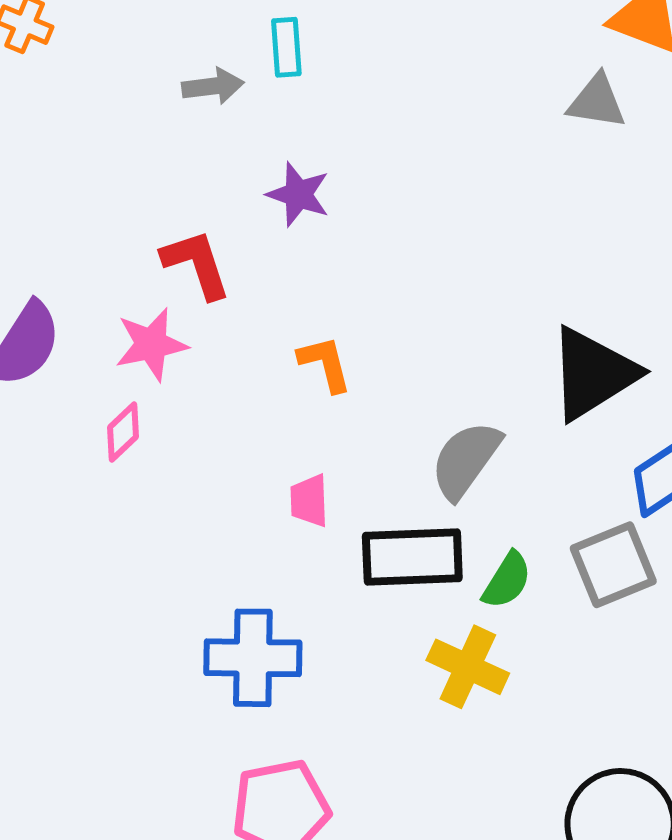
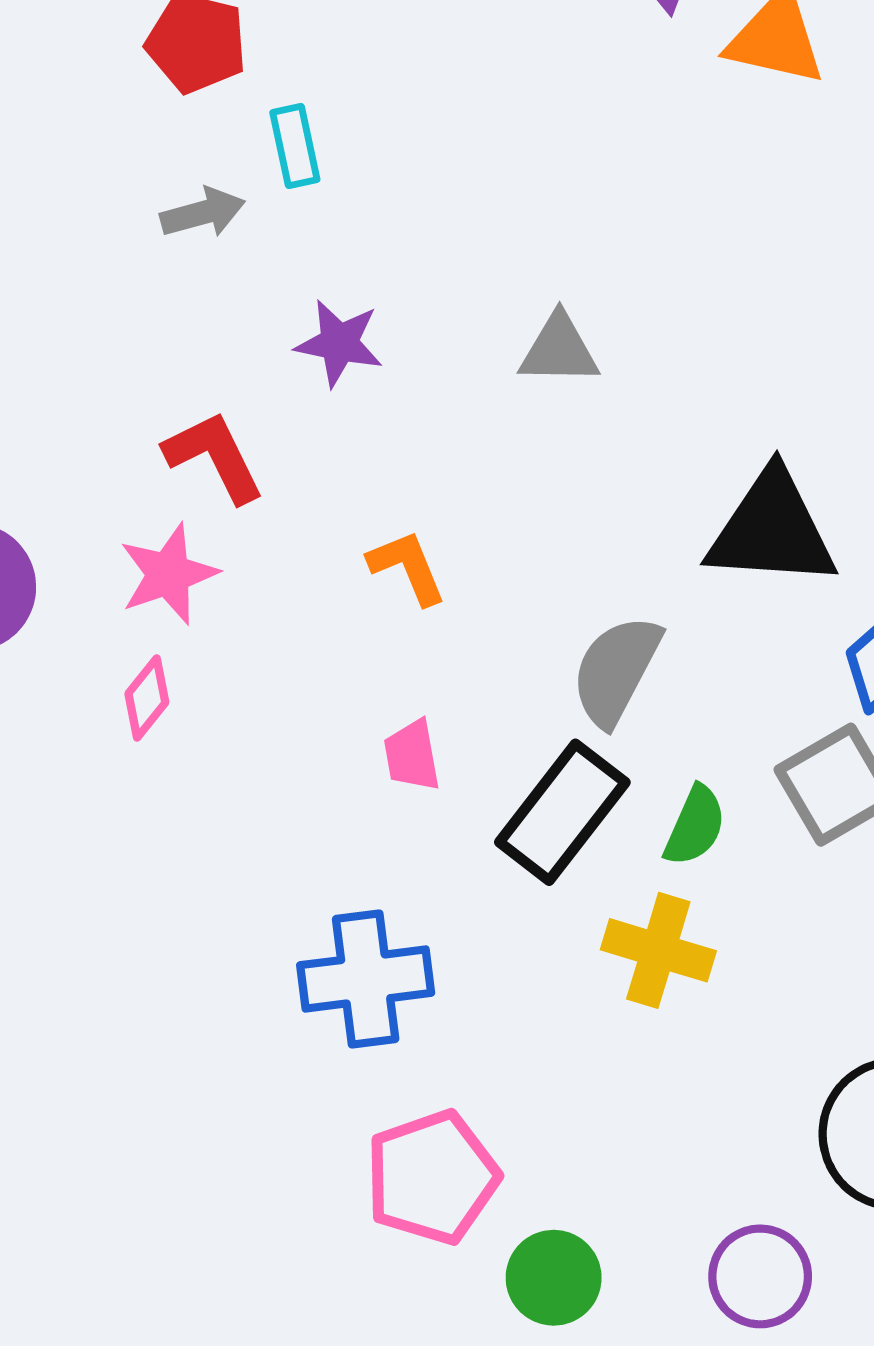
gray triangle: (597, 102) -> (559, 350), moved
black triangle: (593, 374) -> (772, 529), turned 44
black rectangle: (412, 557) -> (562, 812), turned -42

